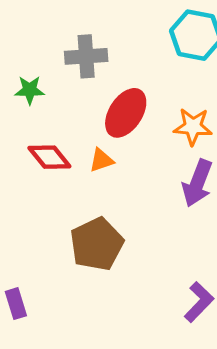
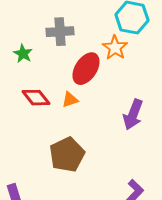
green star: (30, 90) -> (23, 54), turned 30
orange star: (193, 127) -> (115, 48), moved, turned 30

